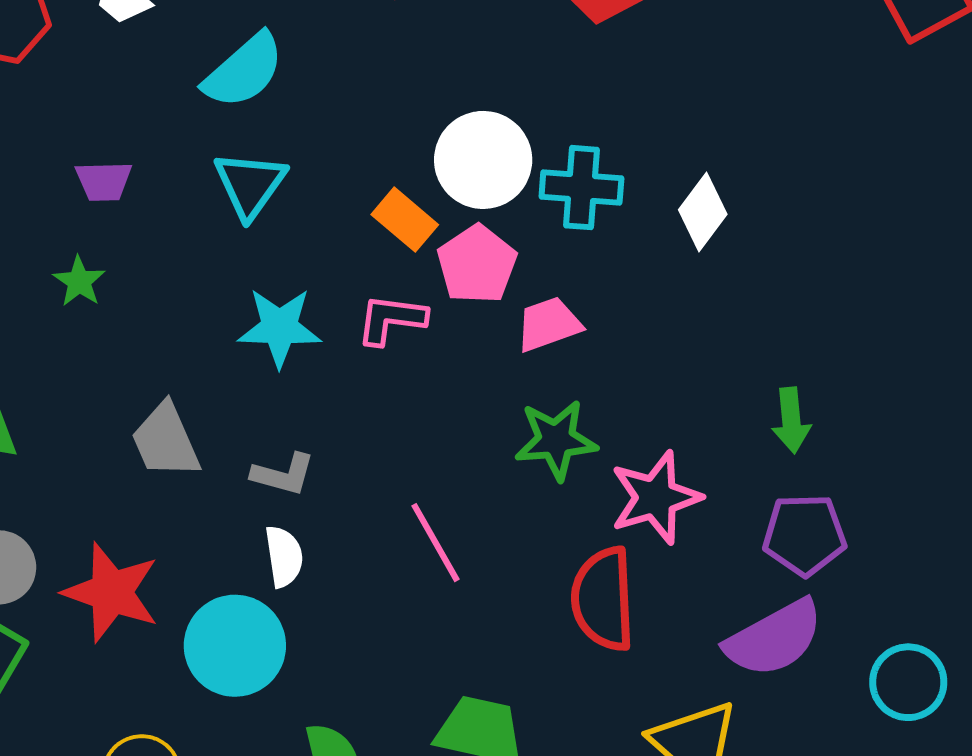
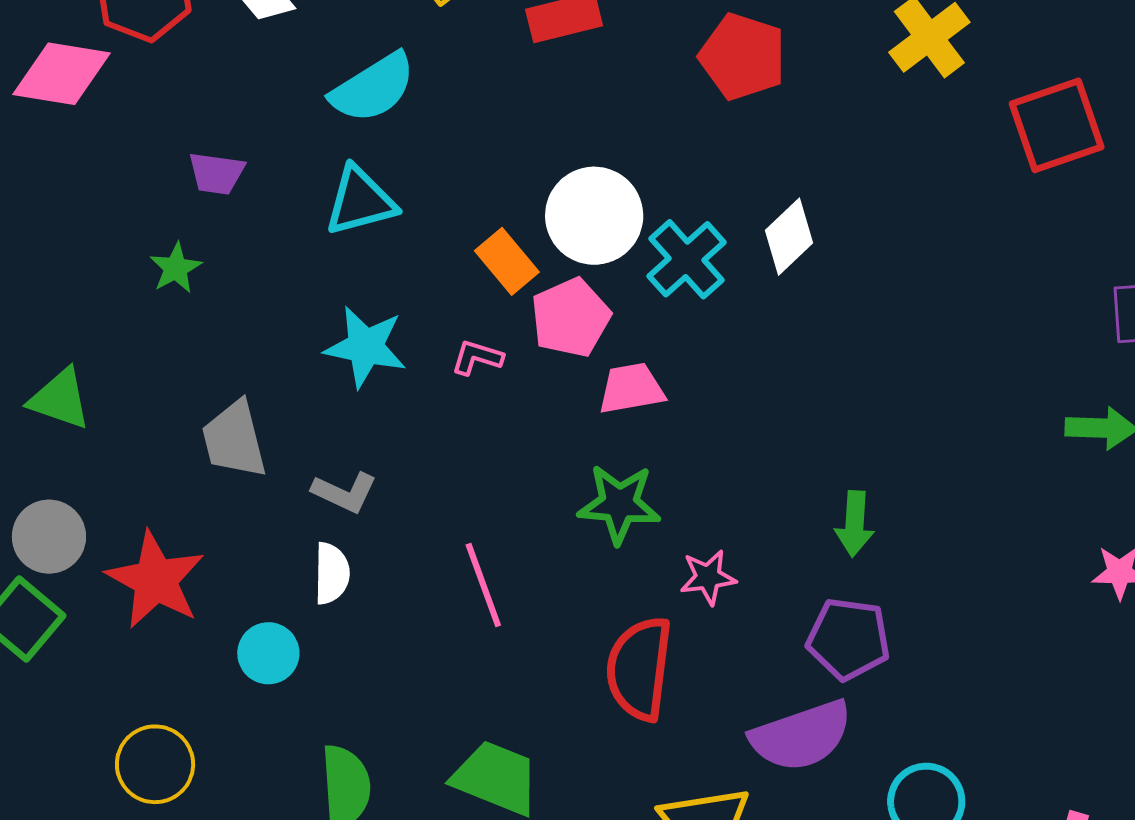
cyan triangle: (250, 185) -> (360, 201), turned 30
cyan cross: (581, 188) -> (687, 259), turned 34
white diamond: (703, 212) -> (789, 237), moved
pink L-shape: (391, 319) -> (477, 357), size x0.7
pink star: (656, 497) -> (708, 577), size x0.6
cyan circle: (235, 646) -> (268, 653), size x0.6

